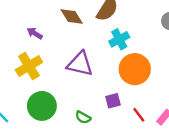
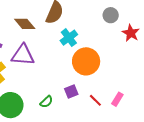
purple triangle: (80, 64) -> (23, 55), moved
green semicircle: (83, 117) -> (46, 102), moved, turned -64

